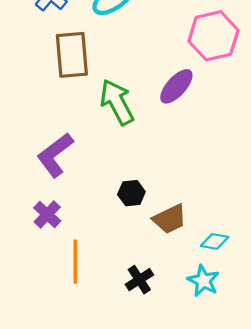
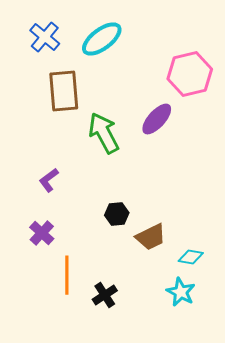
purple L-shape: (55, 155) -> (49, 180), size x0.6
black cross: (139, 280) -> (105, 295), moved

